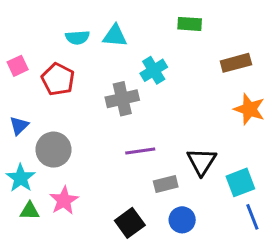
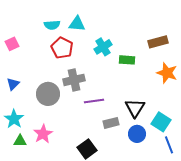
green rectangle: (190, 24) -> (127, 60), moved
red pentagon: (58, 79) -> (62, 48), moved
gray cross: (122, 99) -> (74, 80), moved
gray circle: (53, 150) -> (48, 94), moved
cyan square: (240, 182) -> (161, 122), turned -36
blue circle: (182, 220) -> (137, 134), moved

